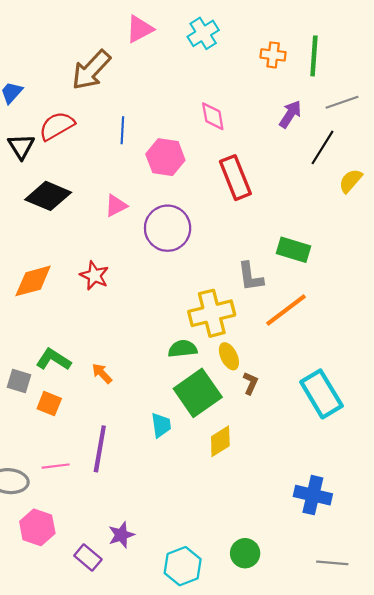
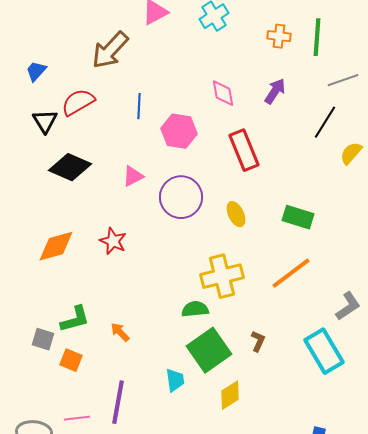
purple arrow: (290, 114) -> (275, 91), moved
gray L-shape: (250, 277) -> (348, 306), moved, turned -116
yellow ellipse: (229, 356) -> (236, 214), moved
green L-shape: (53, 359) -> (75, 319), turned 132

